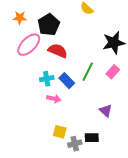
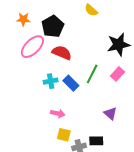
pink arrow: (54, 99) -> (58, 113), moved

